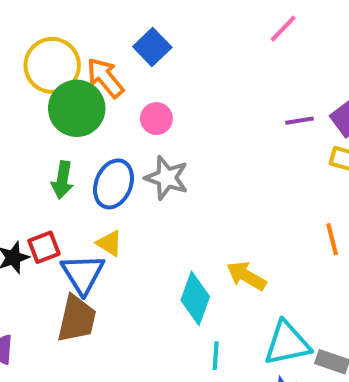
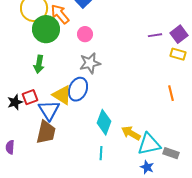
gray star: (167, 178) -> (90, 63), turned -30
blue ellipse: (113, 184) -> (78, 89), moved
yellow triangle: (109, 243) -> (62, 95), size x1.5
yellow arrow: (246, 276) -> (131, 133), moved
cyan line: (216, 356) -> (101, 153), moved

